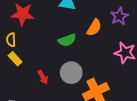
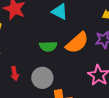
orange semicircle: (94, 28) -> (77, 43), size x1.4

